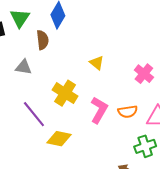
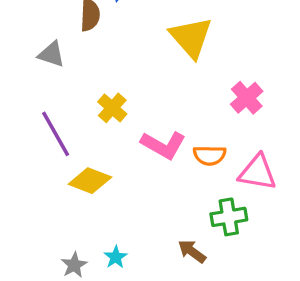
yellow triangle: (97, 63) -> (191, 37), moved, size x1.8
yellow cross: (65, 93) -> (112, 108), size x0.7
pink L-shape: (99, 110) -> (163, 145), turned 80

